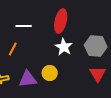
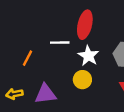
white line: (24, 26) -> (60, 43), moved
yellow circle: (50, 73) -> (82, 80), moved

